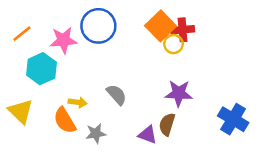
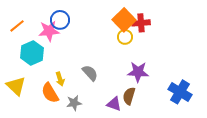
blue circle: (98, 26) -> (60, 20), moved, size x0.7
yellow circle: (174, 44) -> (125, 37), moved
yellow arrow: (78, 102) -> (60, 79), turned 64

